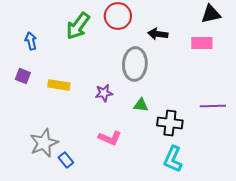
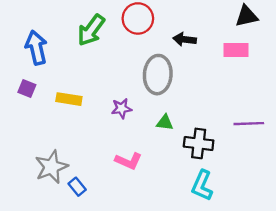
blue arrow: (31, 41) -> (36, 48), size x1.6

